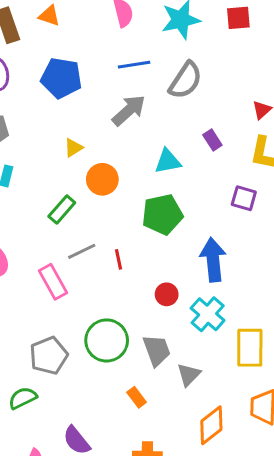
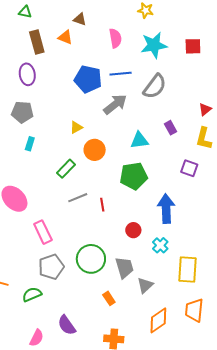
blue pentagon: (61, 78) -> (88, 79), moved
pink rectangle: (53, 282) -> (43, 232), moved
cyan cross: (208, 314) -> (160, 245), size x0.7

